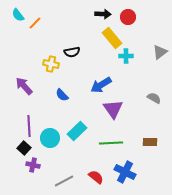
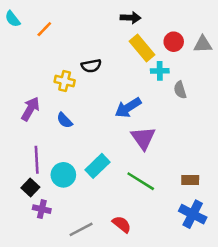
cyan semicircle: (18, 15) -> (13, 19), moved
red circle: (128, 17) -> (174, 42), moved
gray triangle: (160, 52) -> (203, 44), moved, turned 35
purple arrow: (24, 86) -> (30, 109), turned 72
blue semicircle: (62, 95) -> (65, 120), moved
gray semicircle: (154, 98) -> (180, 90), moved, turned -136
green line: (111, 143) -> (141, 181), turned 35
blue cross: (125, 172) -> (193, 214), moved

